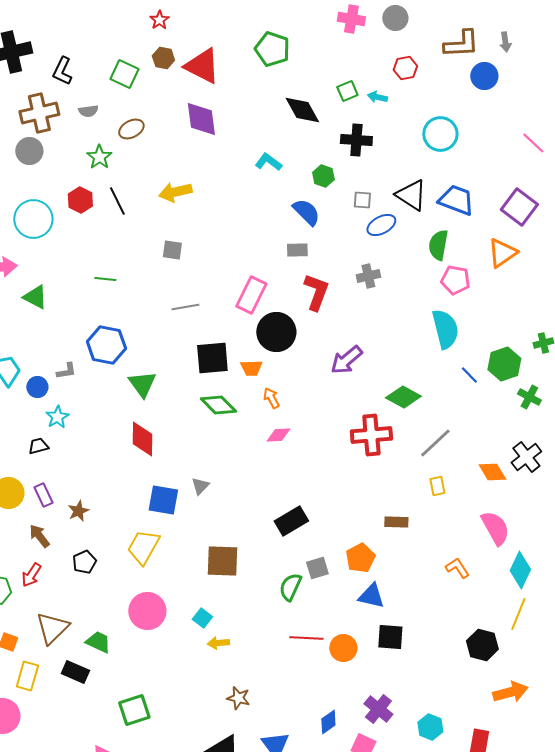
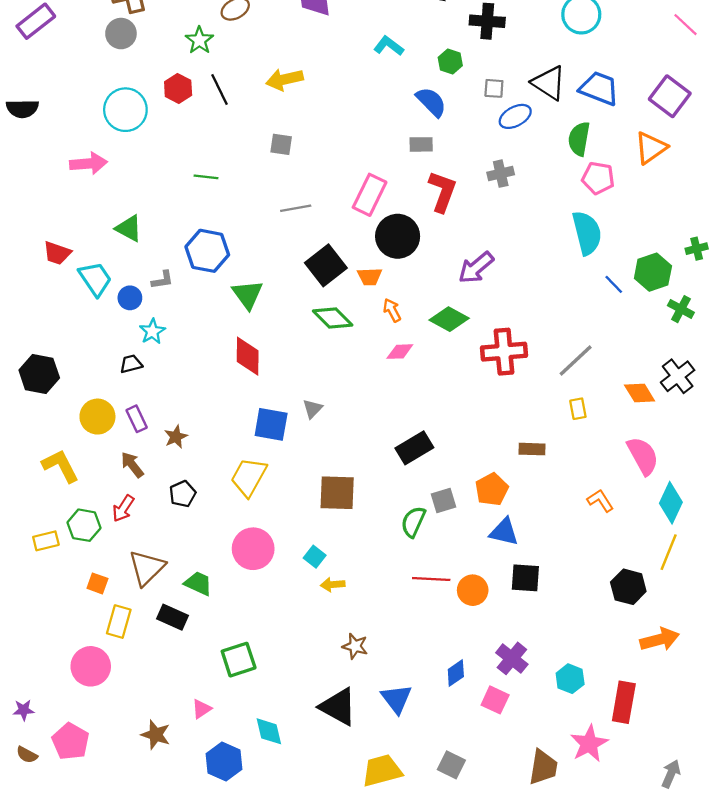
green triangle: (35, 297) -> (129, 228), moved
black square: (212, 358) -> (326, 265), turned -33
green diamond: (403, 397) -> (449, 319), moved

